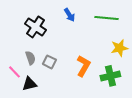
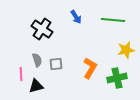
gray square: (49, 62) -> (56, 64), turned -32
pink line: (14, 72) -> (21, 74), turned 40

